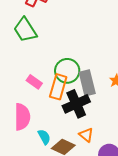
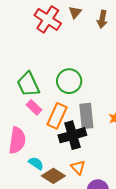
green trapezoid: (25, 30) -> (28, 84), moved
green circle: (67, 71) -> (69, 81), moved
cyan semicircle: (44, 137) -> (36, 163), turned -35

